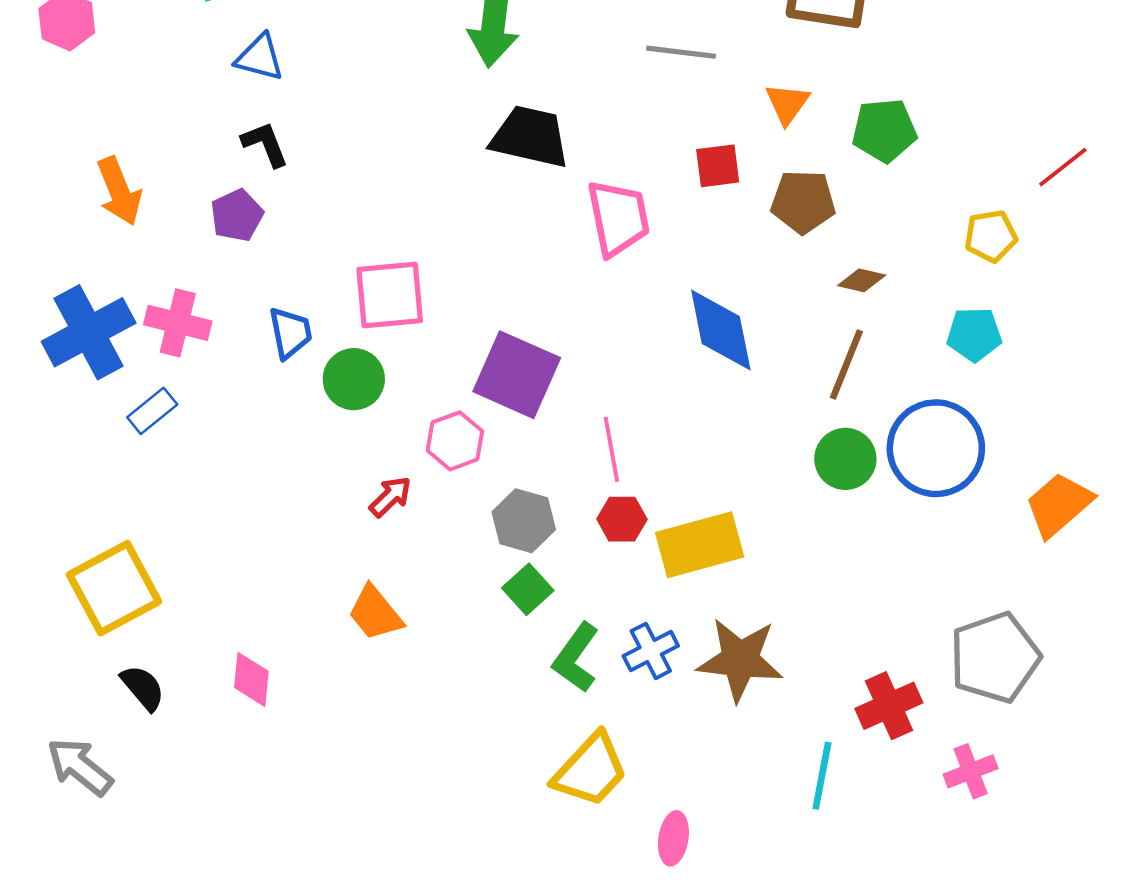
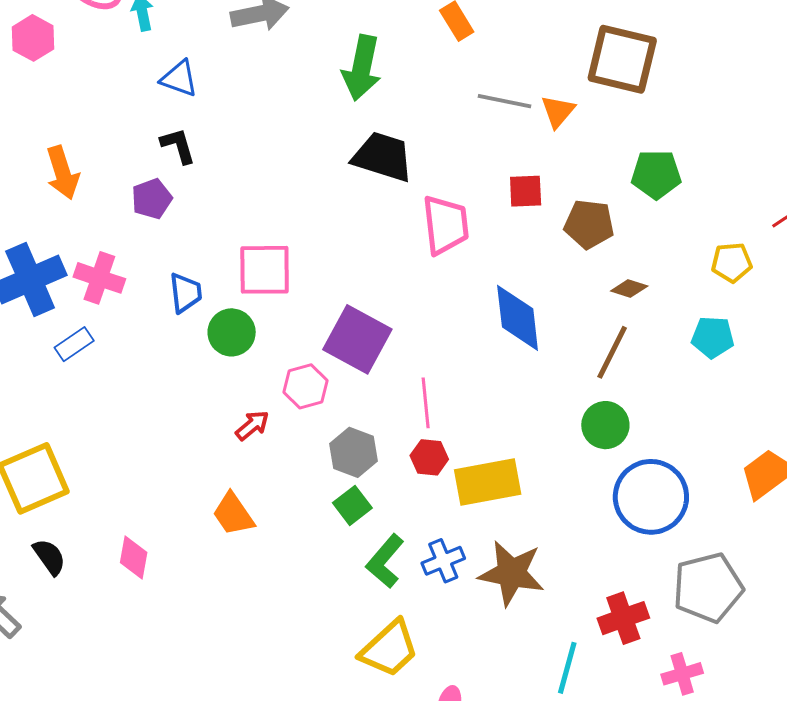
orange triangle: (787, 104) -> (558, 111), moved
blue circle: (936, 448) -> (651, 497), moved

